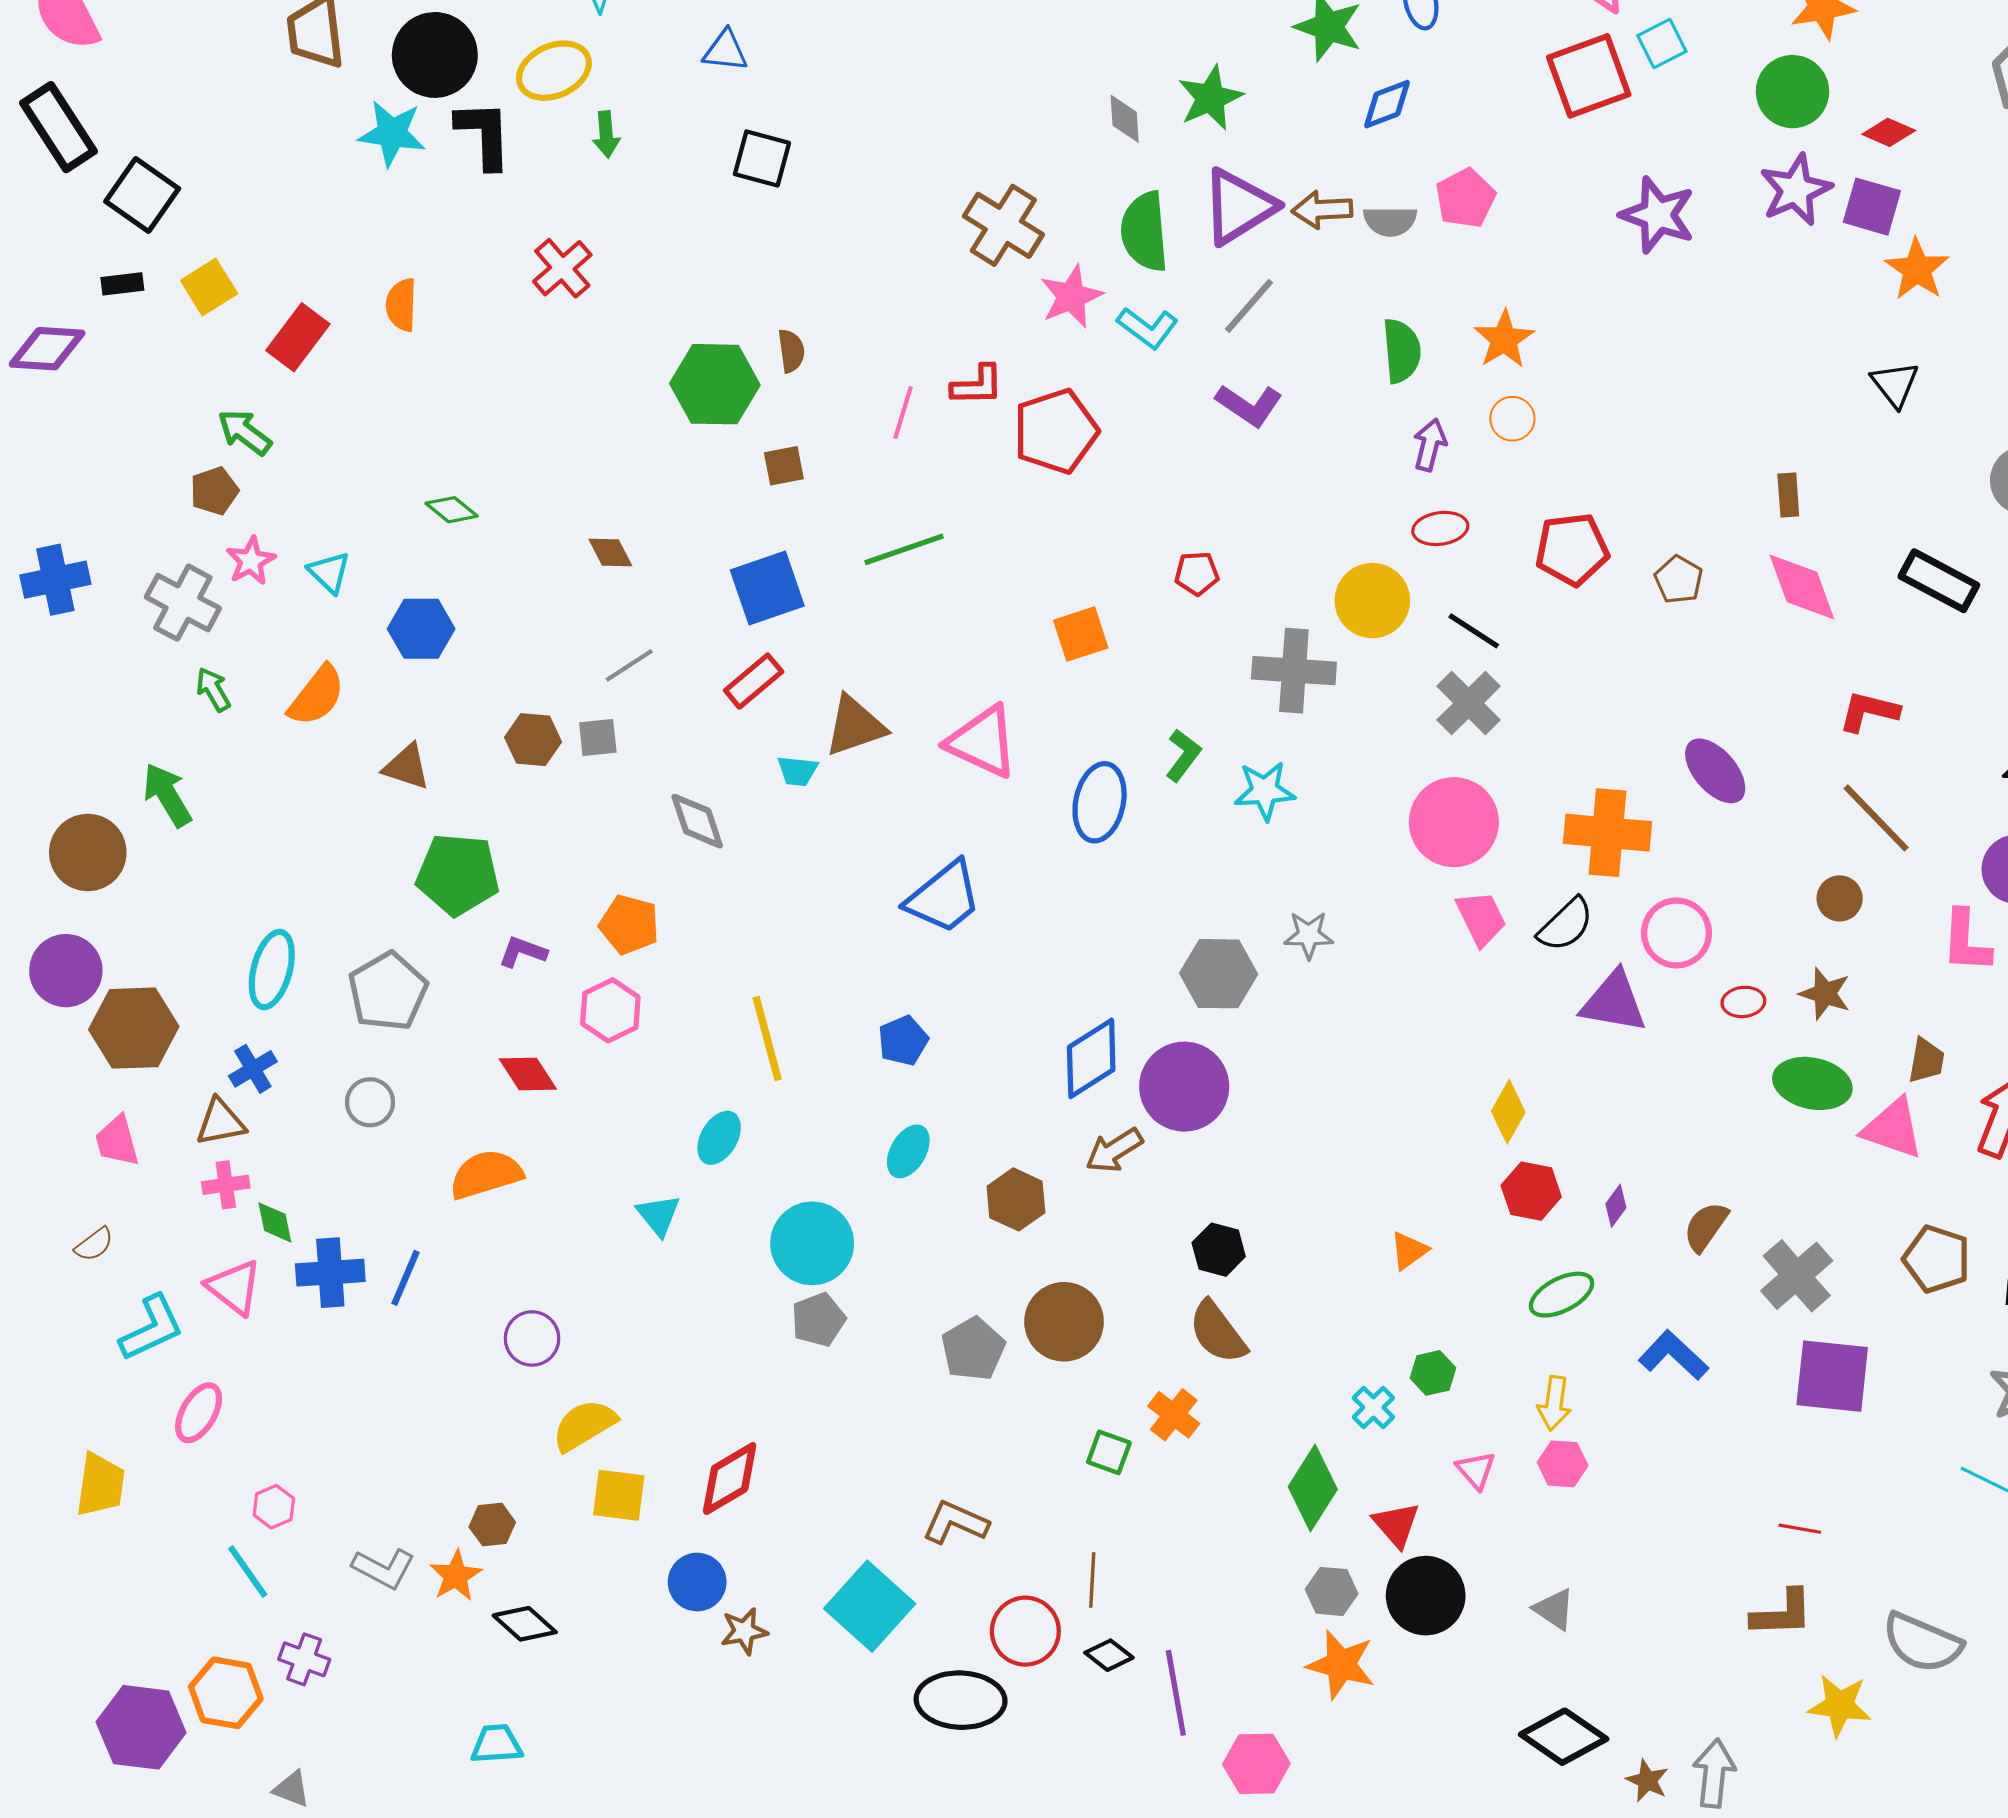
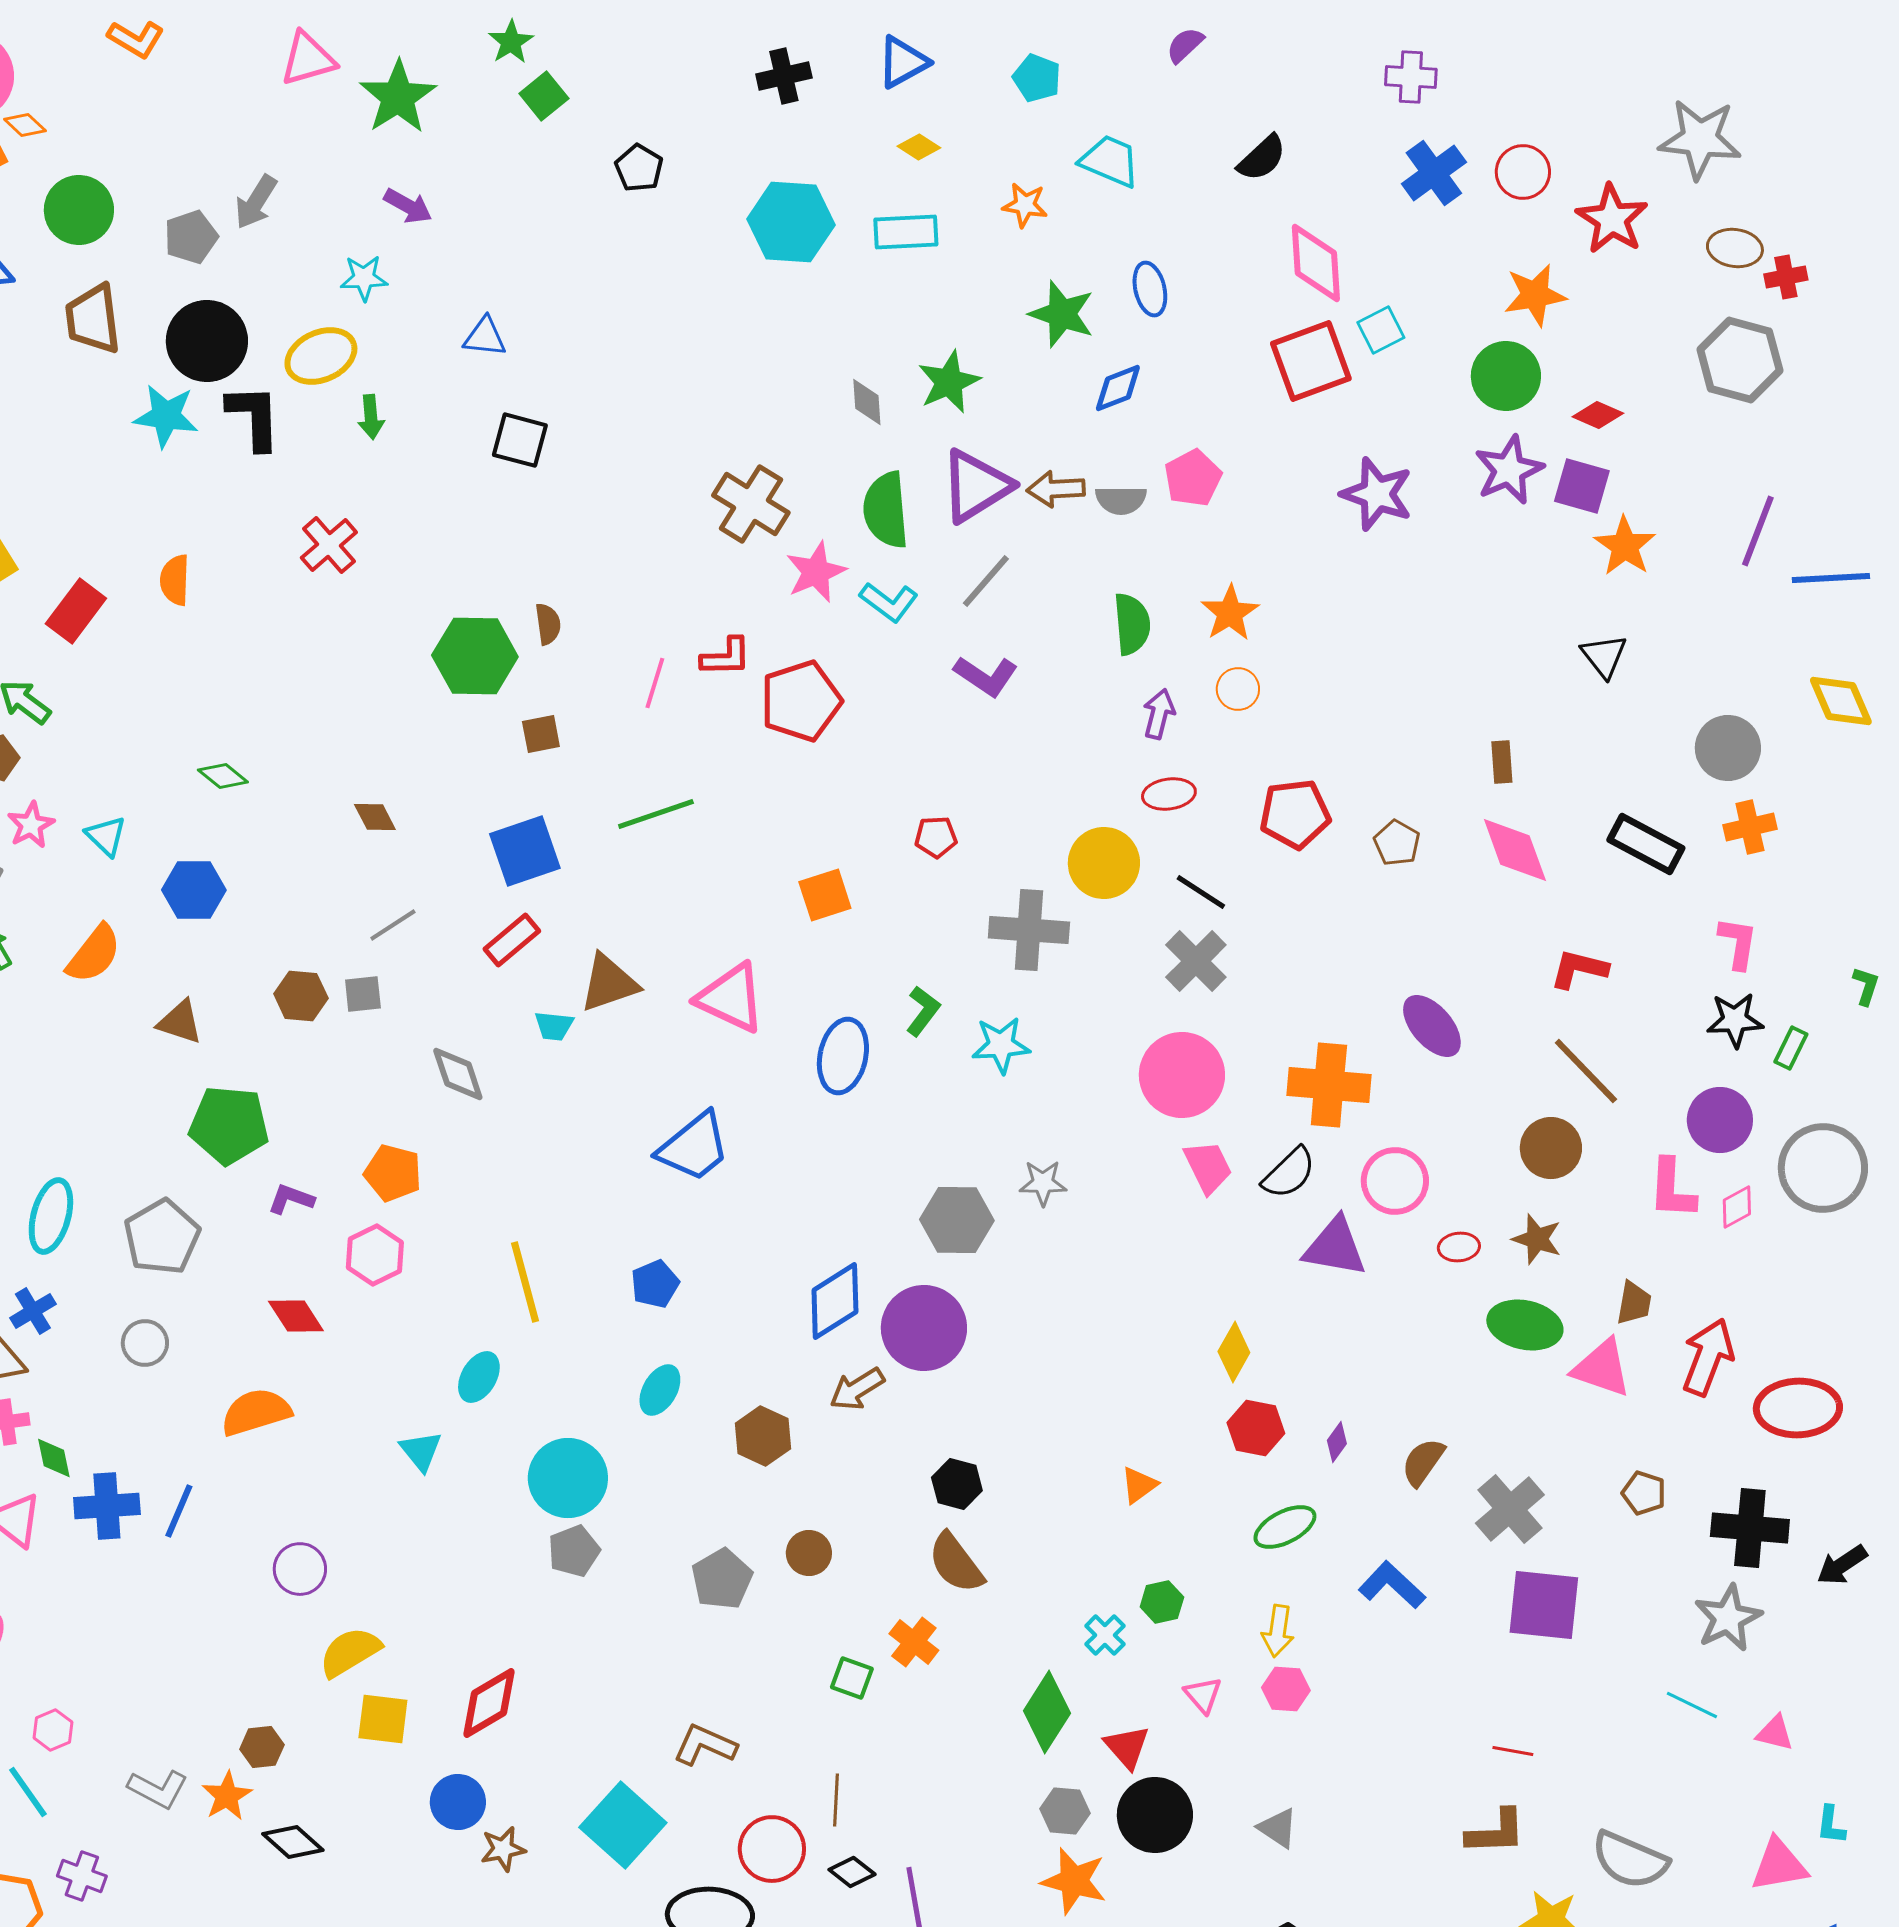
brown circle: (1840, 898) -> (1551, 1148), size x1.4
brown pentagon: (1937, 1259) -> (1644, 1493), size x0.7
brown circle: (1064, 1322) -> (809, 1553), size x0.6

